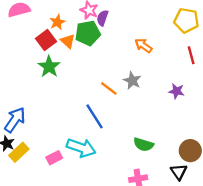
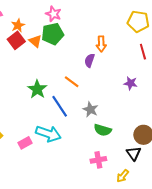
purple semicircle: (102, 18) -> (90, 60), moved
orange star: (57, 22) -> (18, 25), moved
orange arrow: (143, 46) -> (101, 44), turned -126
green star: (49, 67) -> (37, 89), moved
gray star: (132, 81) -> (90, 110), moved

